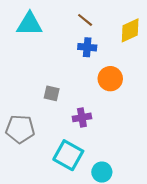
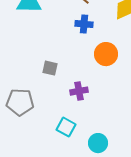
cyan square: (68, 155) -> (66, 127), size x0.7

